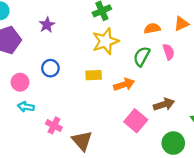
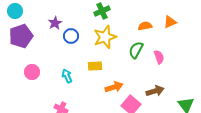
pink semicircle: (169, 52) -> (159, 57), moved
blue circle: (50, 68) -> (71, 36), moved
orange arrow: (124, 85) -> (114, 87), moved
cyan arrow: (26, 107) -> (67, 76), moved, turned 56

